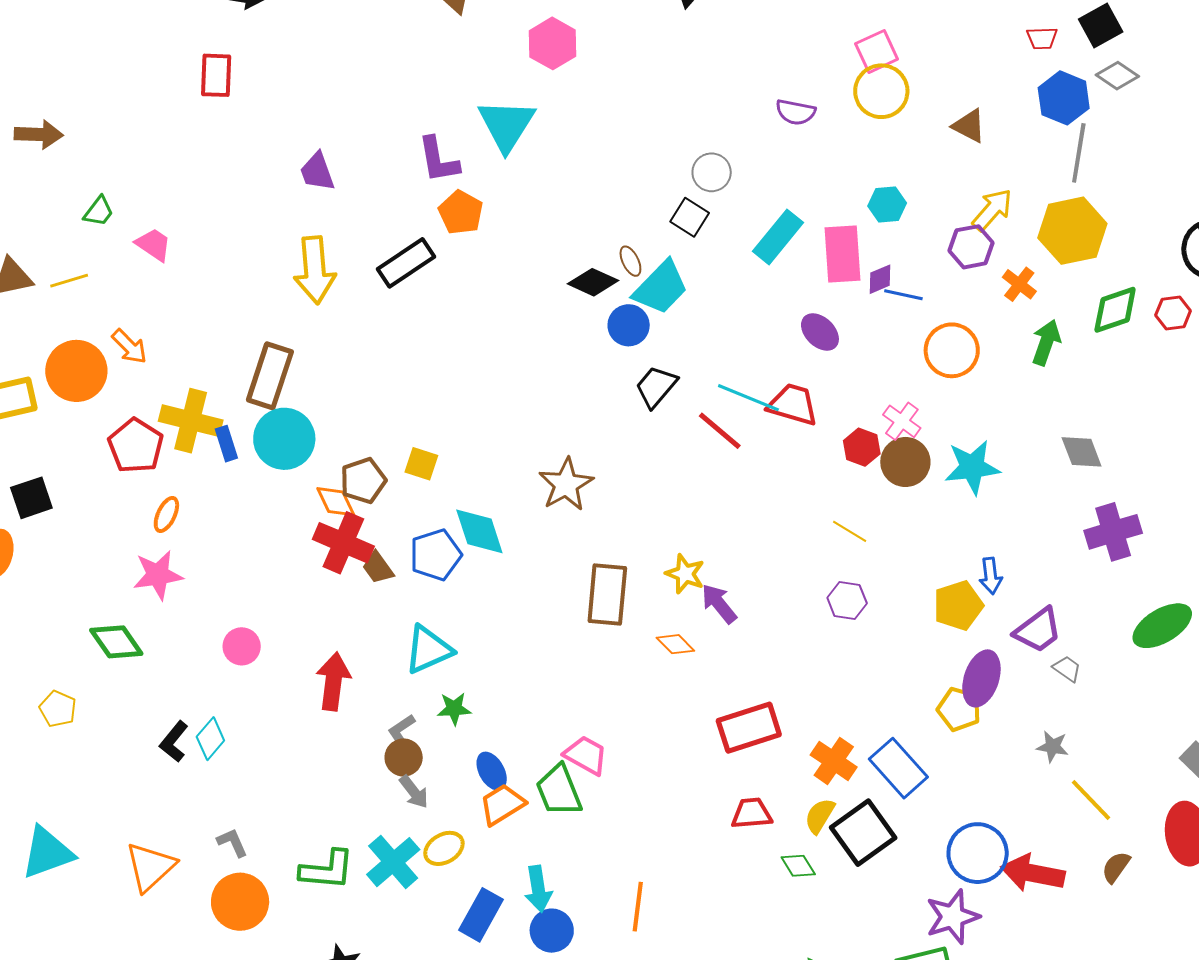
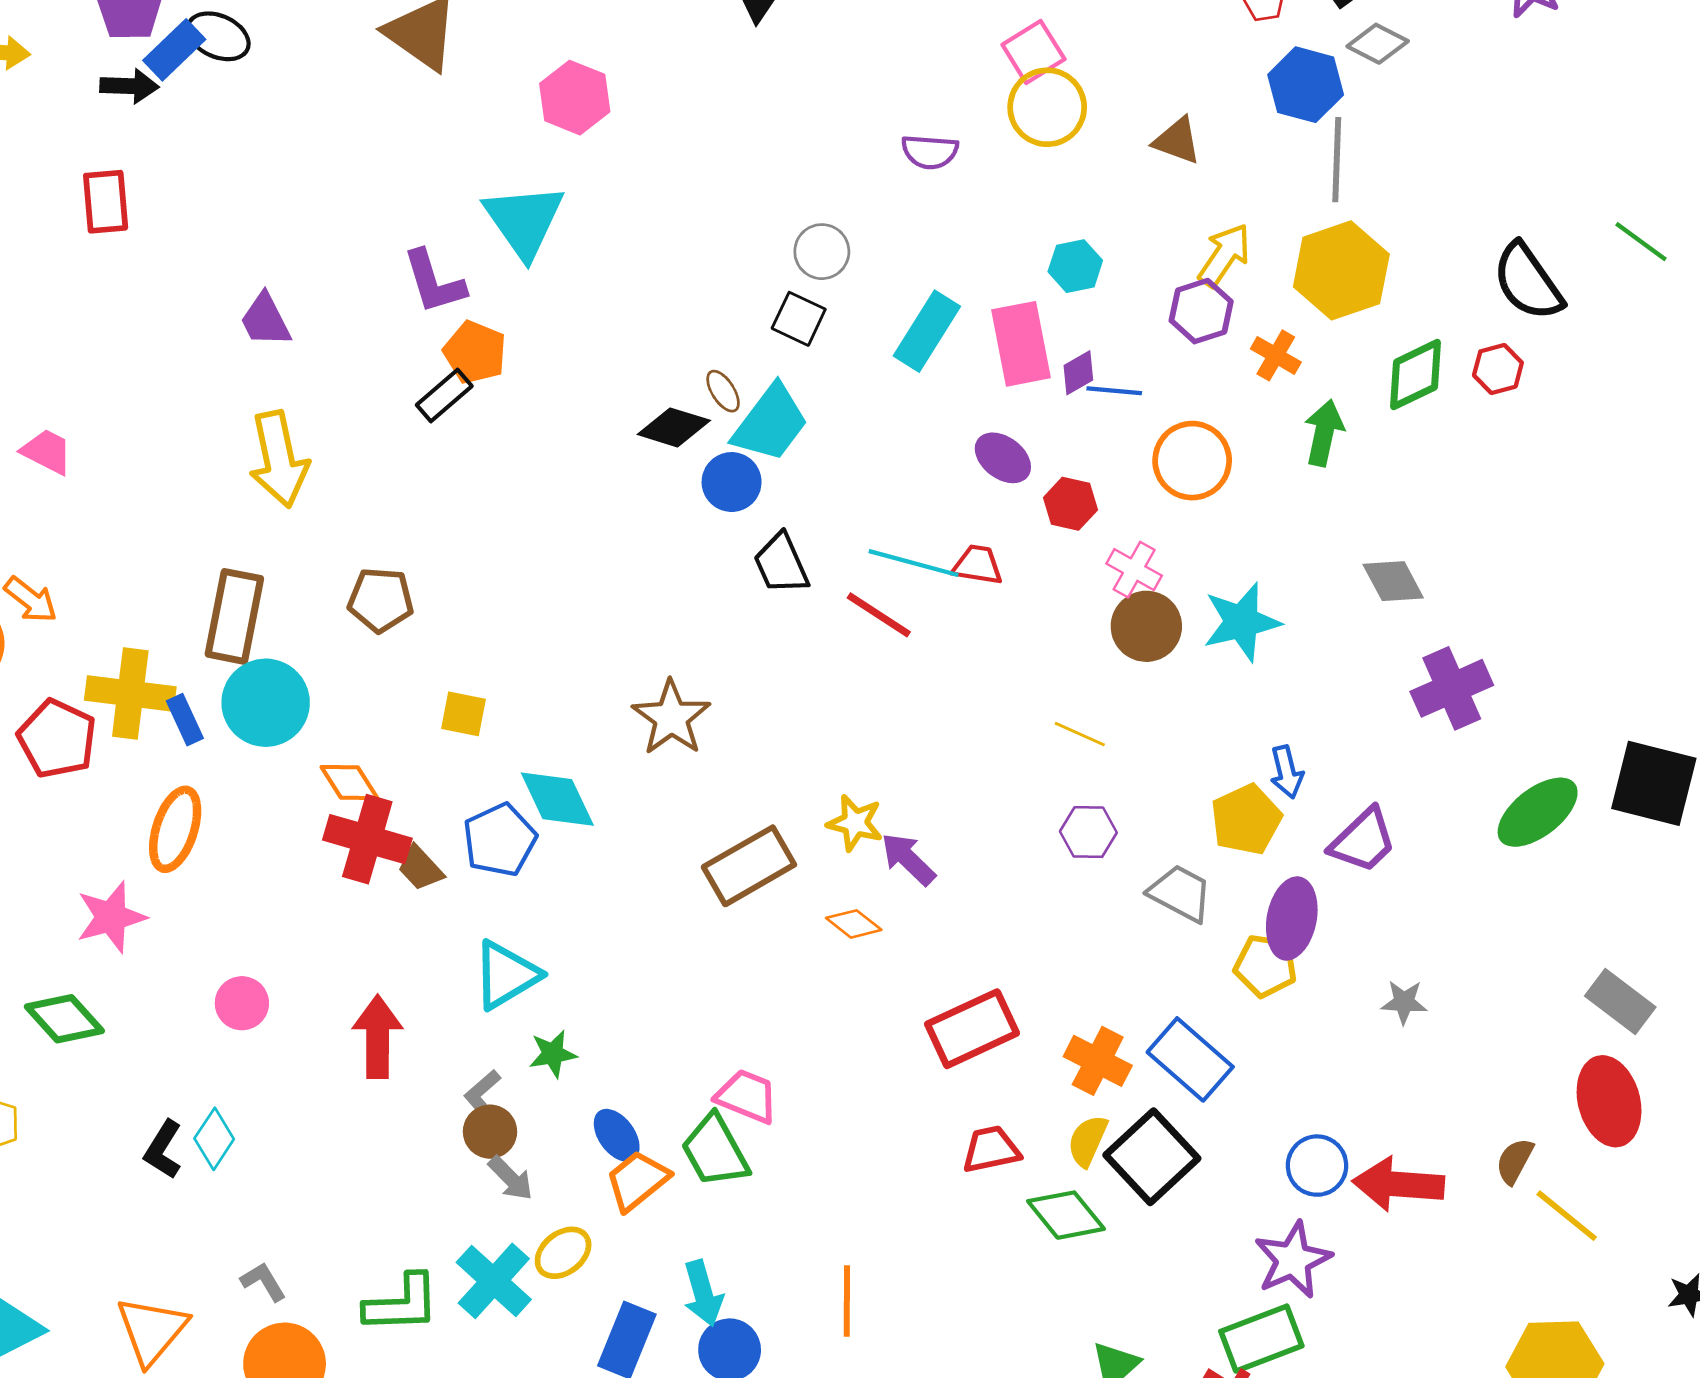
black rectangle: (406, 263) -> (444, 396), moved, size x0.7
black trapezoid: (656, 387) -> (781, 564), turned -57
red trapezoid: (793, 405) -> (978, 565), size x0.7
red hexagon: (862, 447) -> (1070, 504), moved
brown pentagon: (363, 481) -> (381, 600), moved, turned 30
orange ellipse: (166, 514) -> (175, 829), moved, size x1.6
brown rectangle: (607, 595) -> (749, 866), turned 62
gray trapezoid: (1067, 669) -> (1180, 893), moved, size x1.6
yellow line: (1091, 800) -> (1567, 1216), moved
blue circle: (978, 853) -> (1317, 1166), size x0.7
green diamond: (798, 866) -> (1066, 1215), size x1.5

